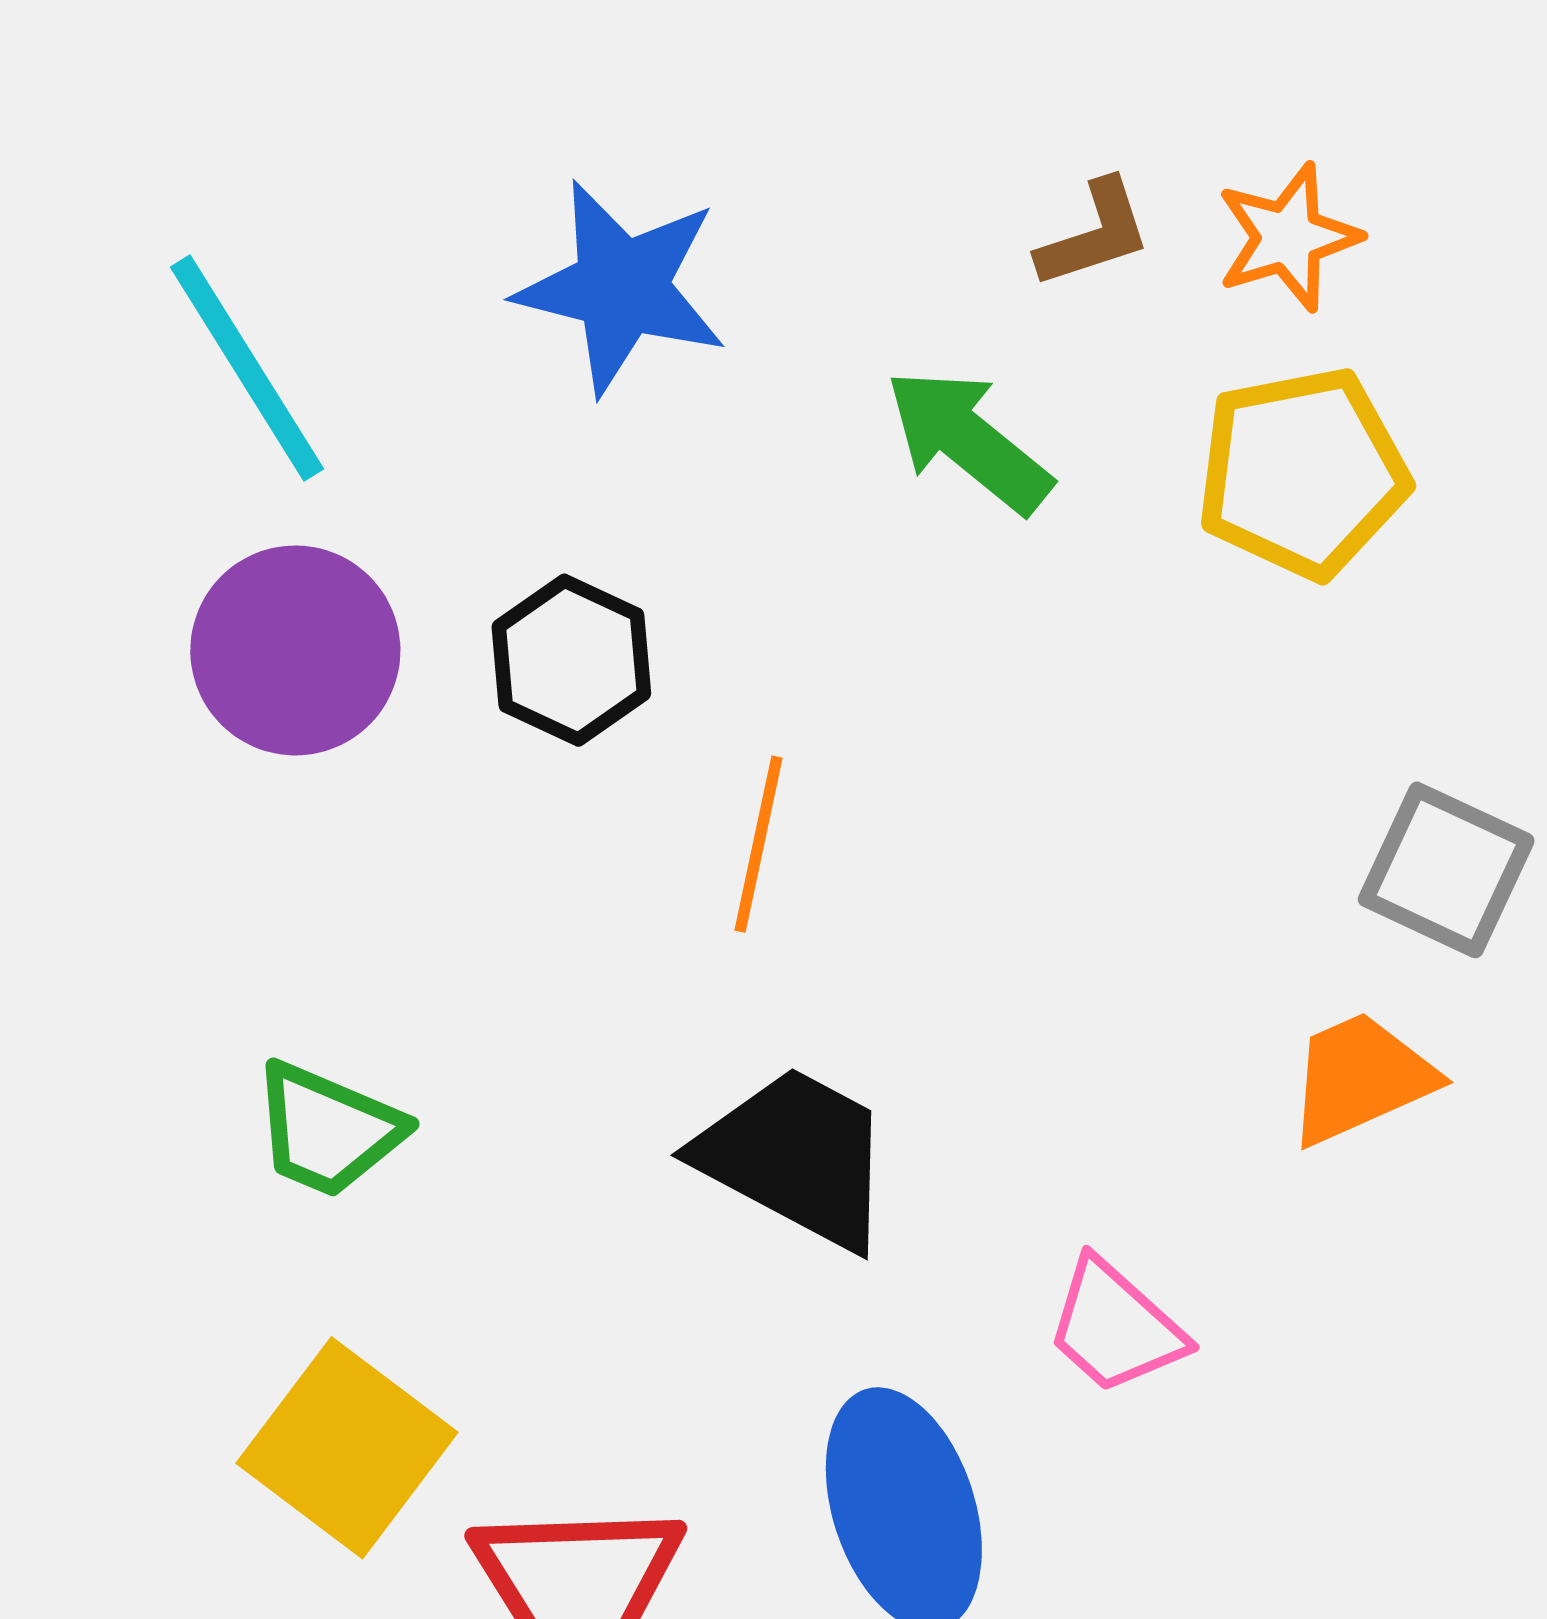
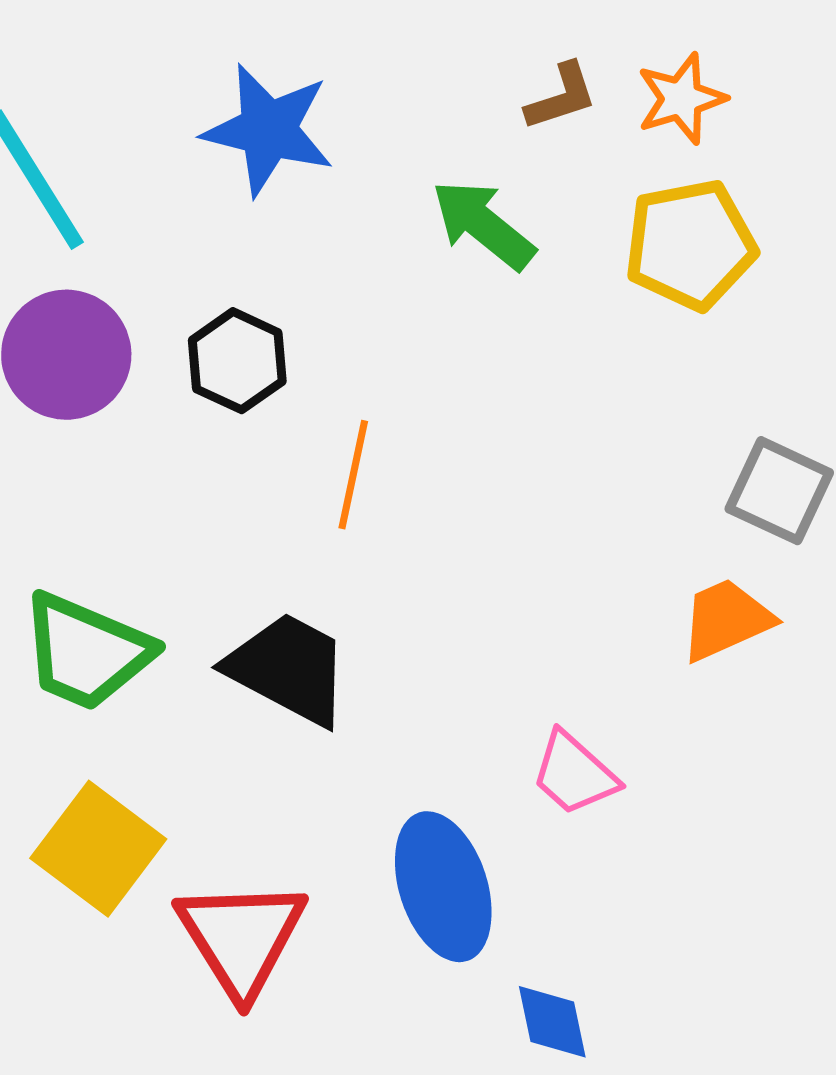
green trapezoid: (328, 1130) -> (86, 652), size x1.4
black trapezoid: (796, 1157) -> (288, 669), moved

